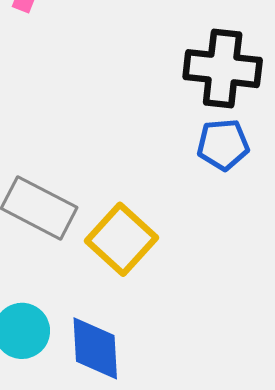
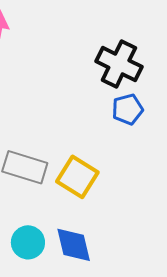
black cross: (223, 69) -> (119, 64), turned 30

